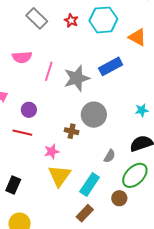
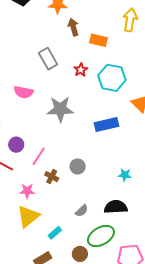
pink line: (49, 71) -> (39, 156), moved
gray star: (77, 78) -> (60, 109), moved
gray circle: (94, 115) -> (78, 166), size x0.6
cyan rectangle: (90, 184) -> (55, 233), size x0.6

